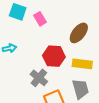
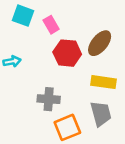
red hexagon: (54, 56) -> (67, 53), moved
gray cross: (39, 78) -> (49, 99), turned -36

